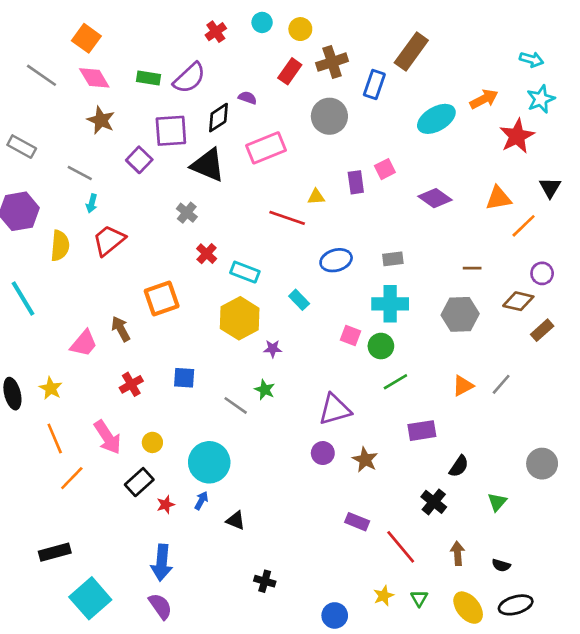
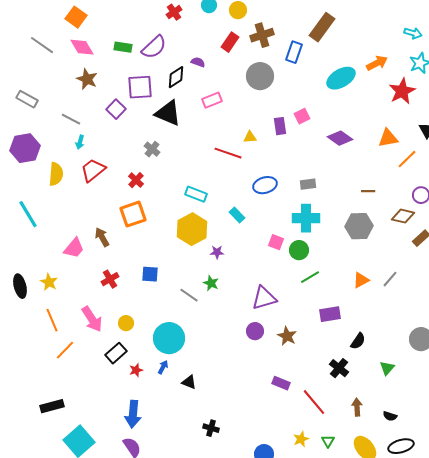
pink rectangle: (266, 148) -> (212, 100), size x0.7
red cross: (207, 254) -> (136, 180), moved

